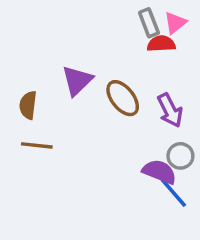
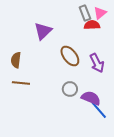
purple triangle: (77, 81) -> (43, 31), moved
gray circle: (180, 156) -> (70, 89), moved

